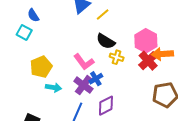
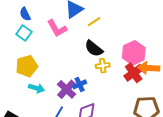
cyan square: (24, 32) -> (24, 33), moved
yellow cross: (117, 57) -> (103, 66), turned -32
pink L-shape: (84, 62) -> (57, 28), moved

